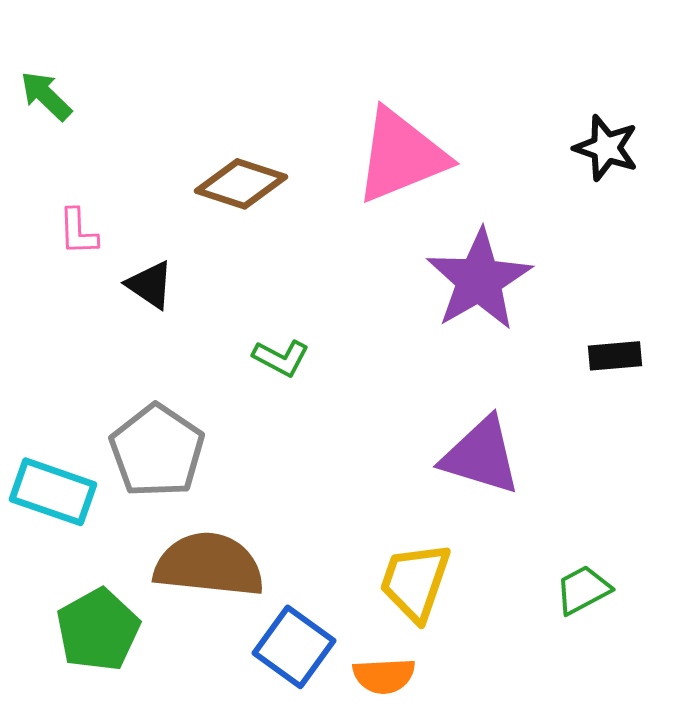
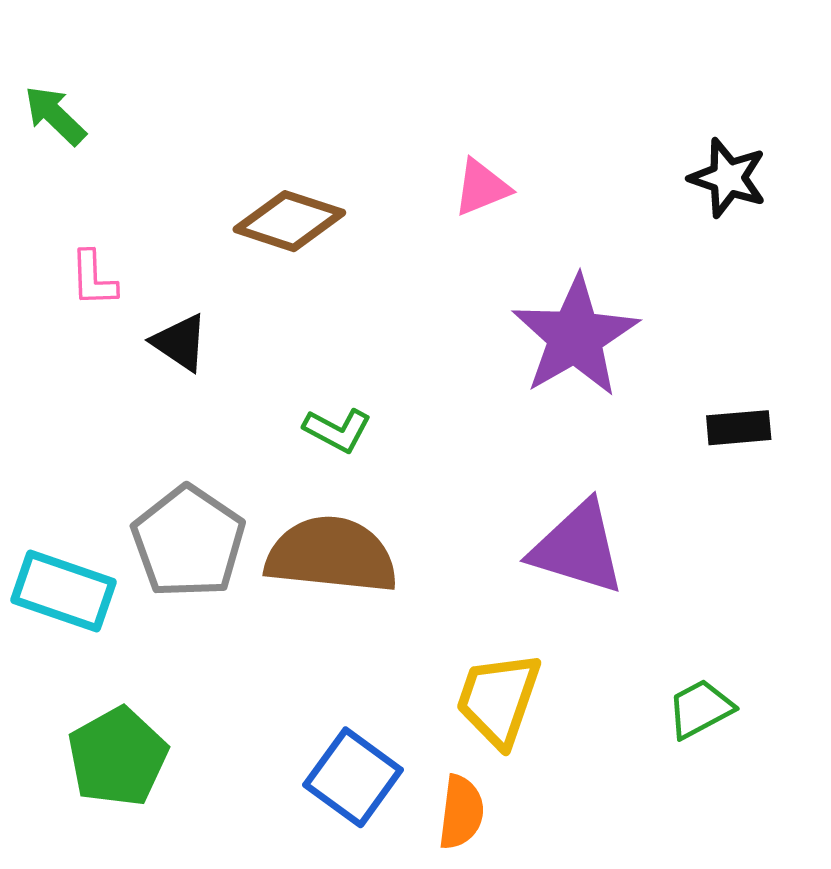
pink triangle: (401, 156) -> (482, 187), size x0.5
brown semicircle: (209, 565) -> (331, 555), moved
orange semicircle: (384, 676) -> (461, 812), turned -80

